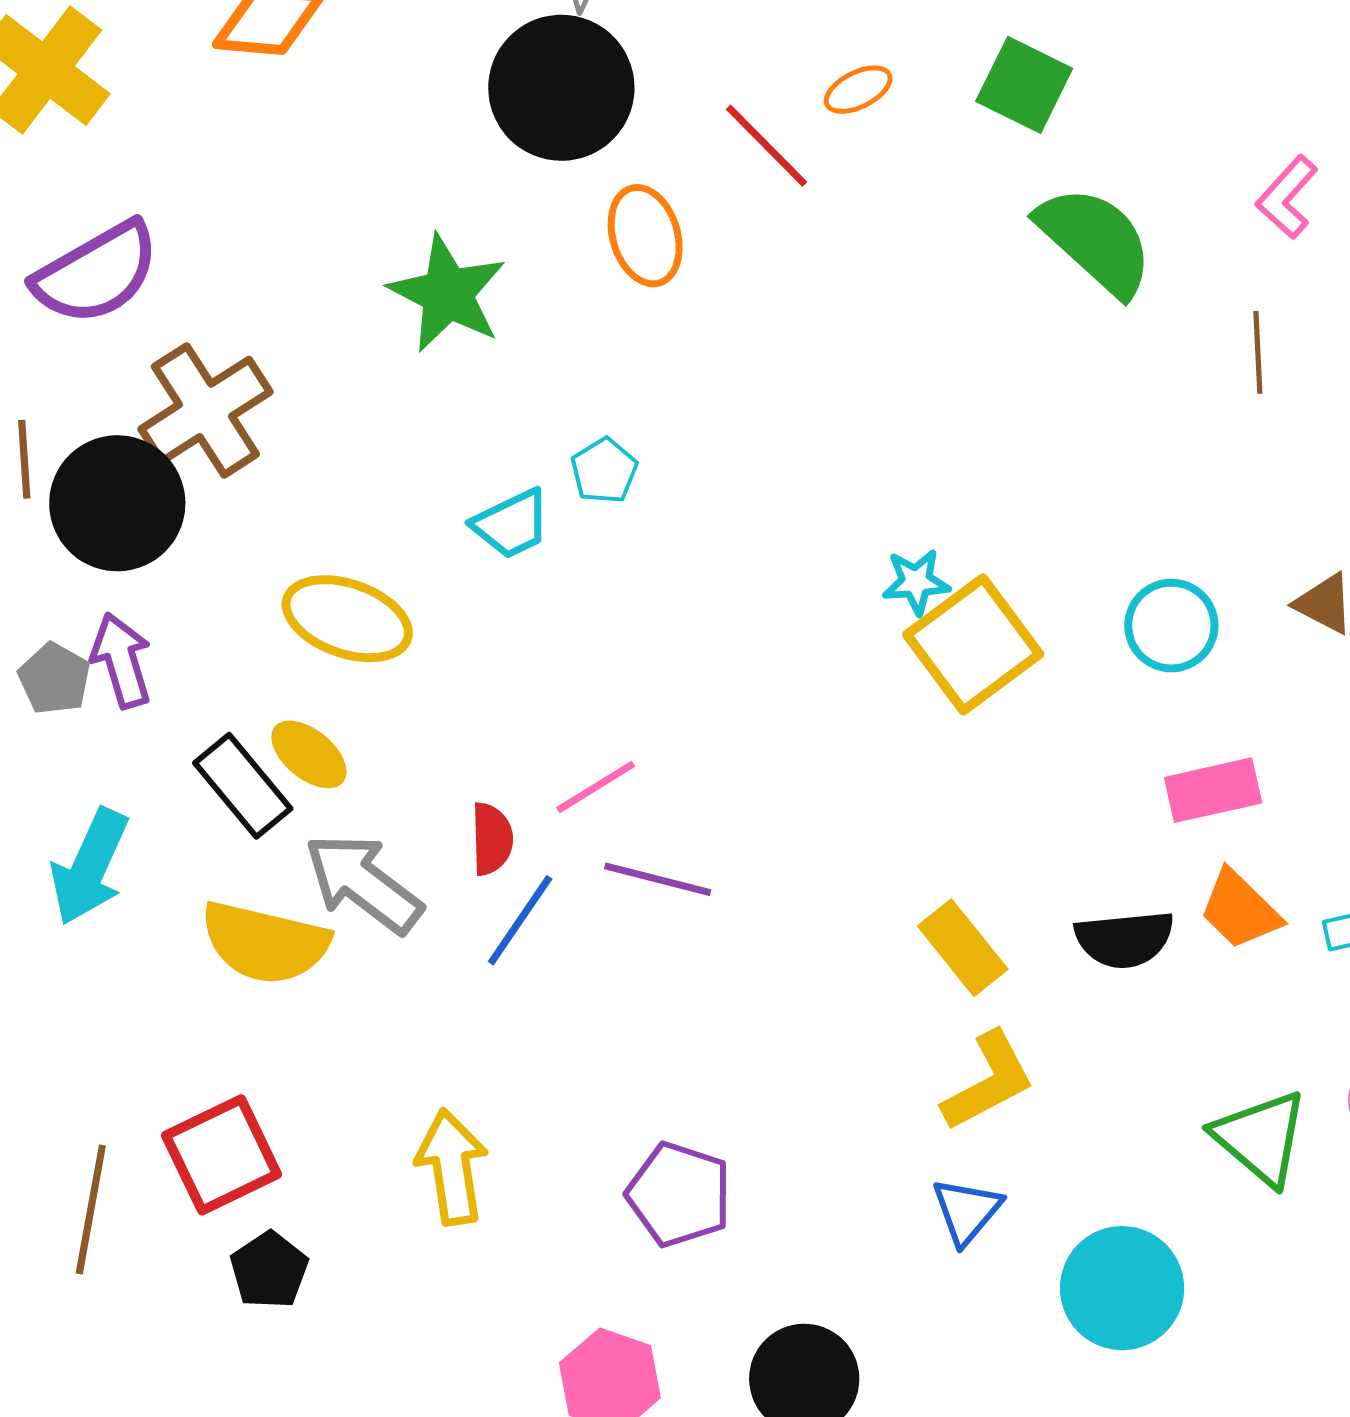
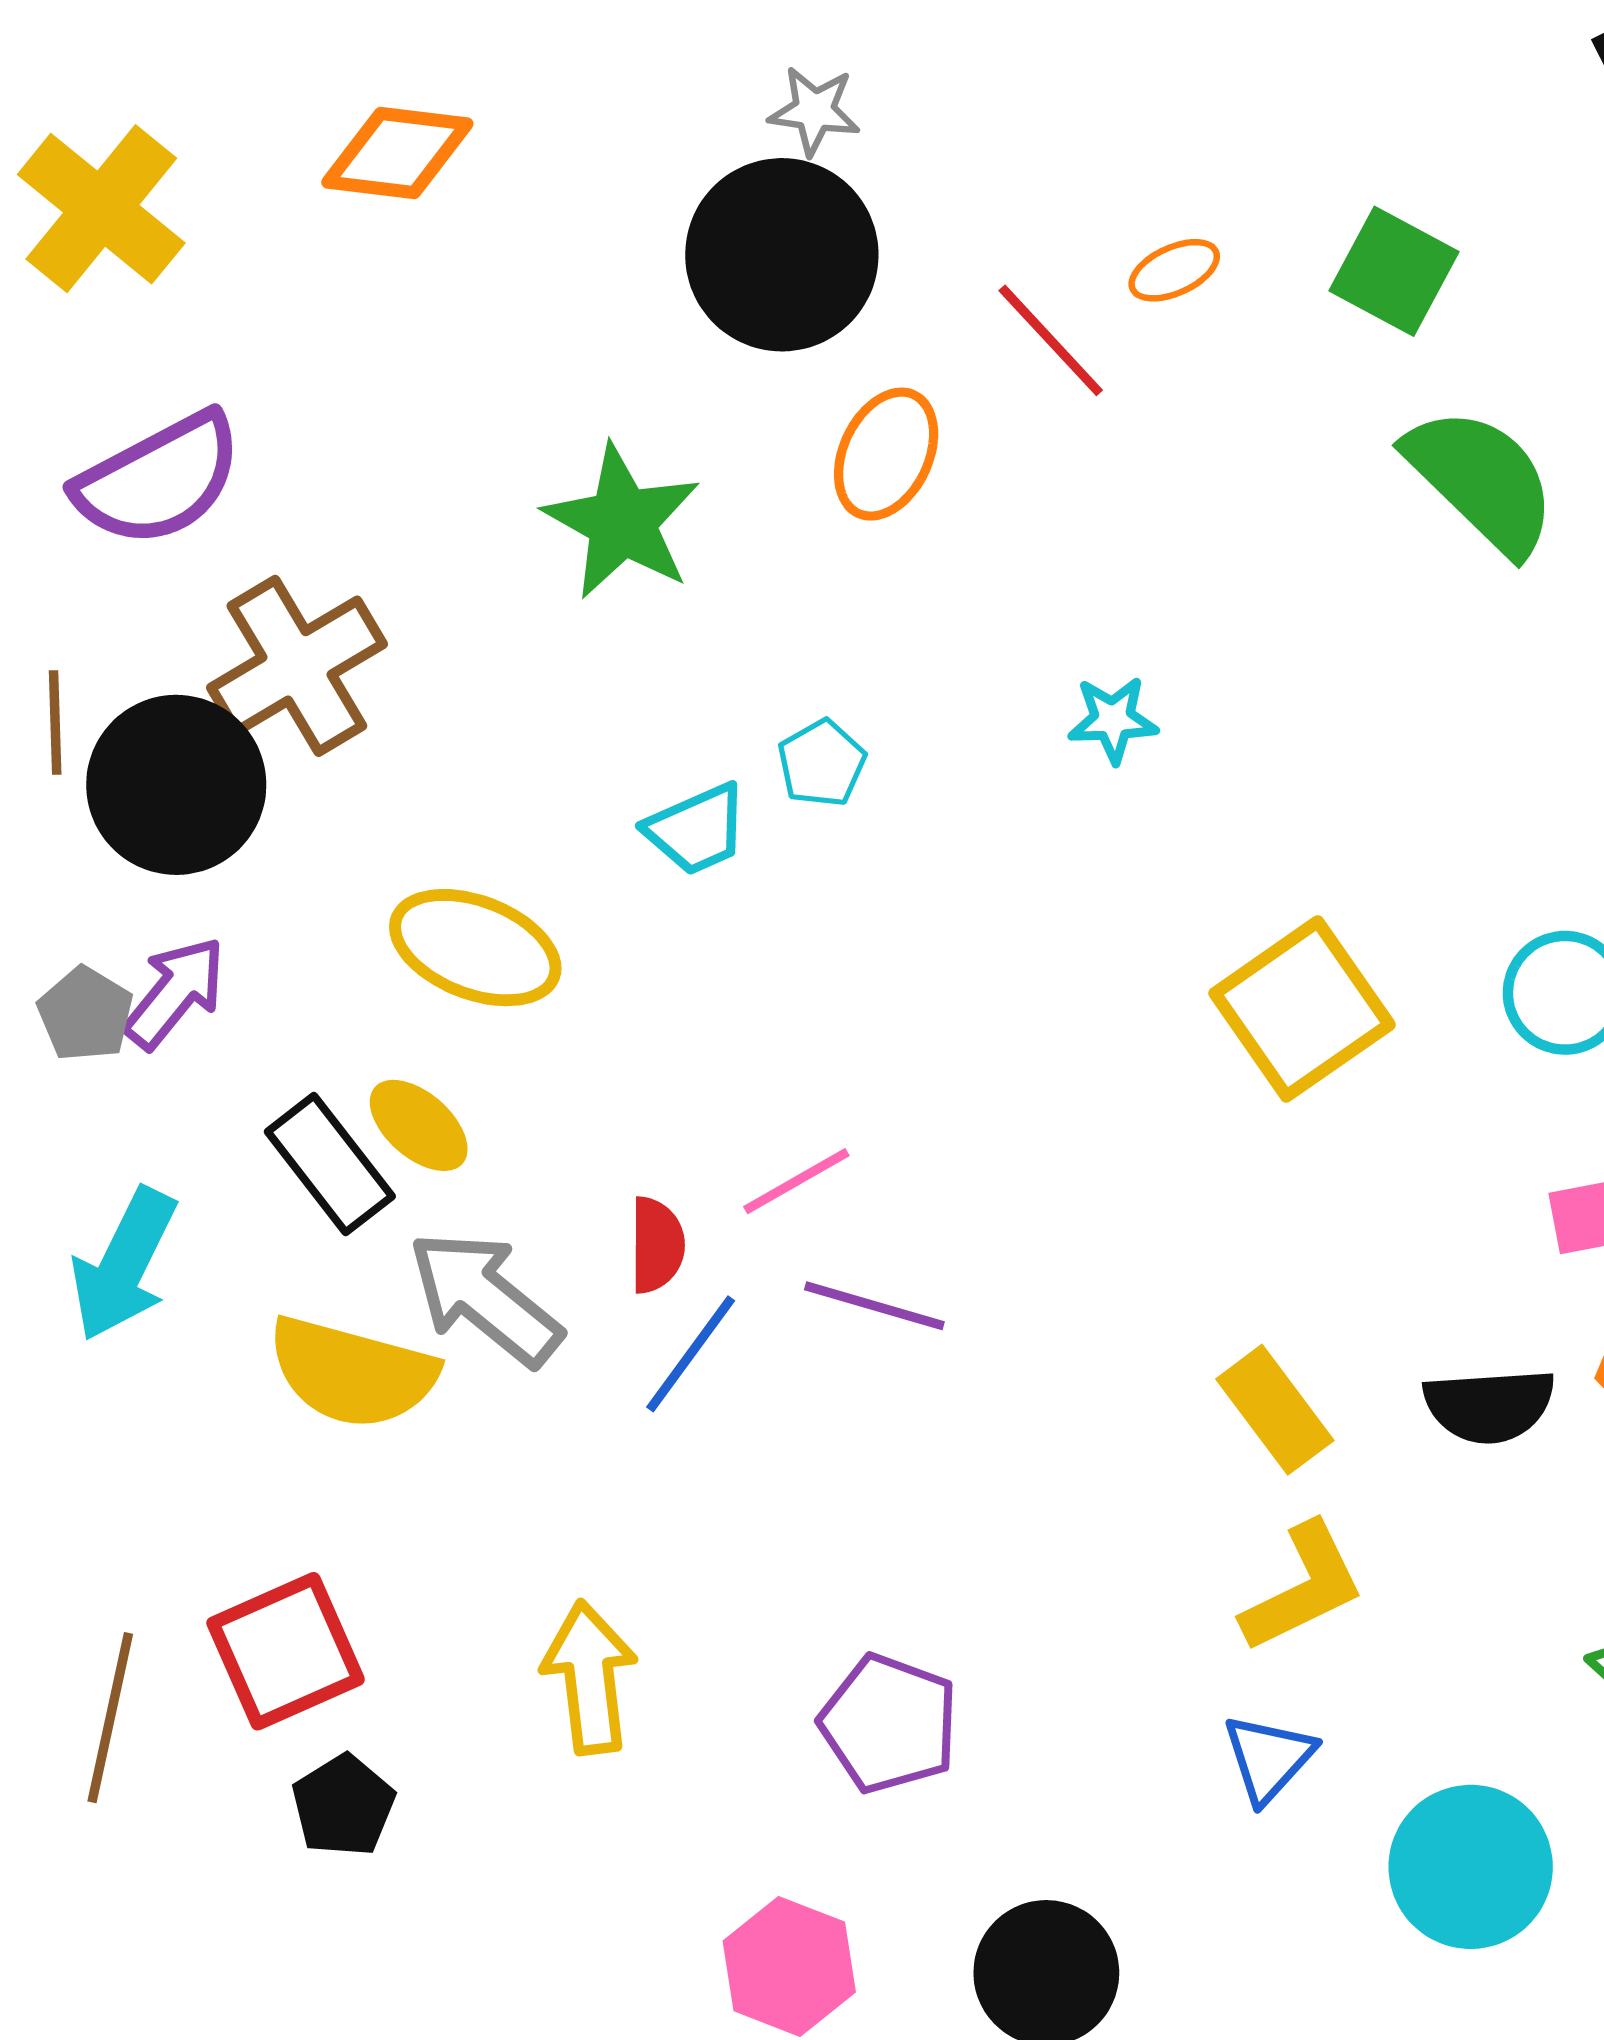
orange ellipse: (645, 236) -> (886, 454), turned 40
cyan star: (916, 582) -> (1113, 720), moved
purple arrow: (121, 660) -> (175, 993), turned 54

